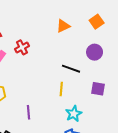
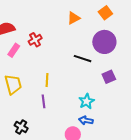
purple circle: (95, 52) -> (104, 42), size x1.5
yellow line: (61, 89) -> (47, 80), moved
purple square: (98, 89) -> (109, 77), turned -32

